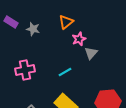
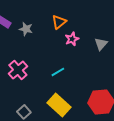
gray triangle: (91, 53) -> (101, 44), moved
pink cross: (25, 70) -> (18, 70), turned -30

